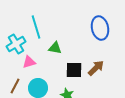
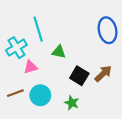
black square: (74, 70) -> (79, 76), turned 30
brown line: (15, 86) -> (15, 93), turned 42

